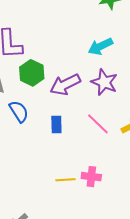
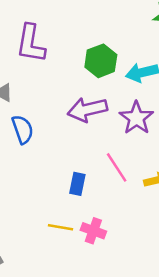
green hexagon: (32, 73) -> (101, 61), moved
blue rectangle: (56, 125) -> (77, 184), moved

